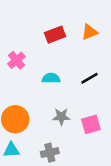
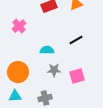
cyan semicircle: (51, 78) -> (47, 50), moved

